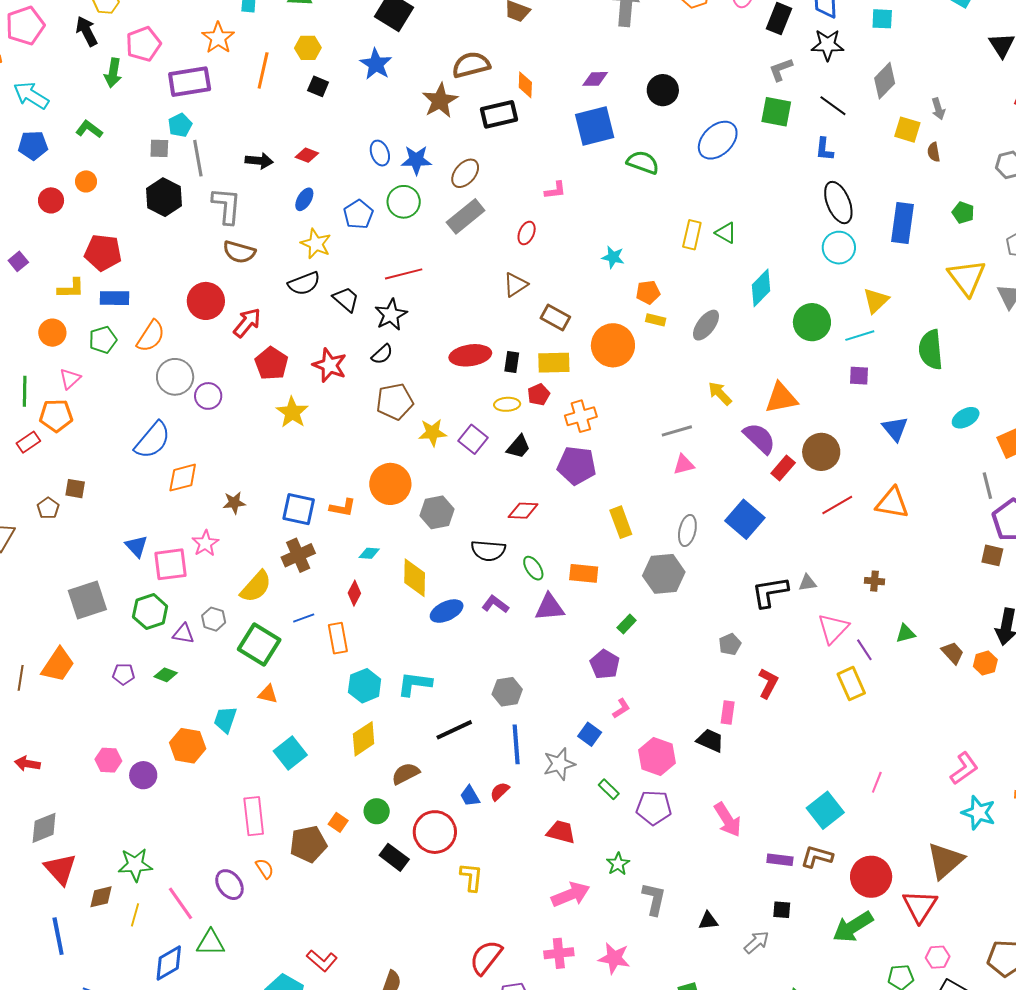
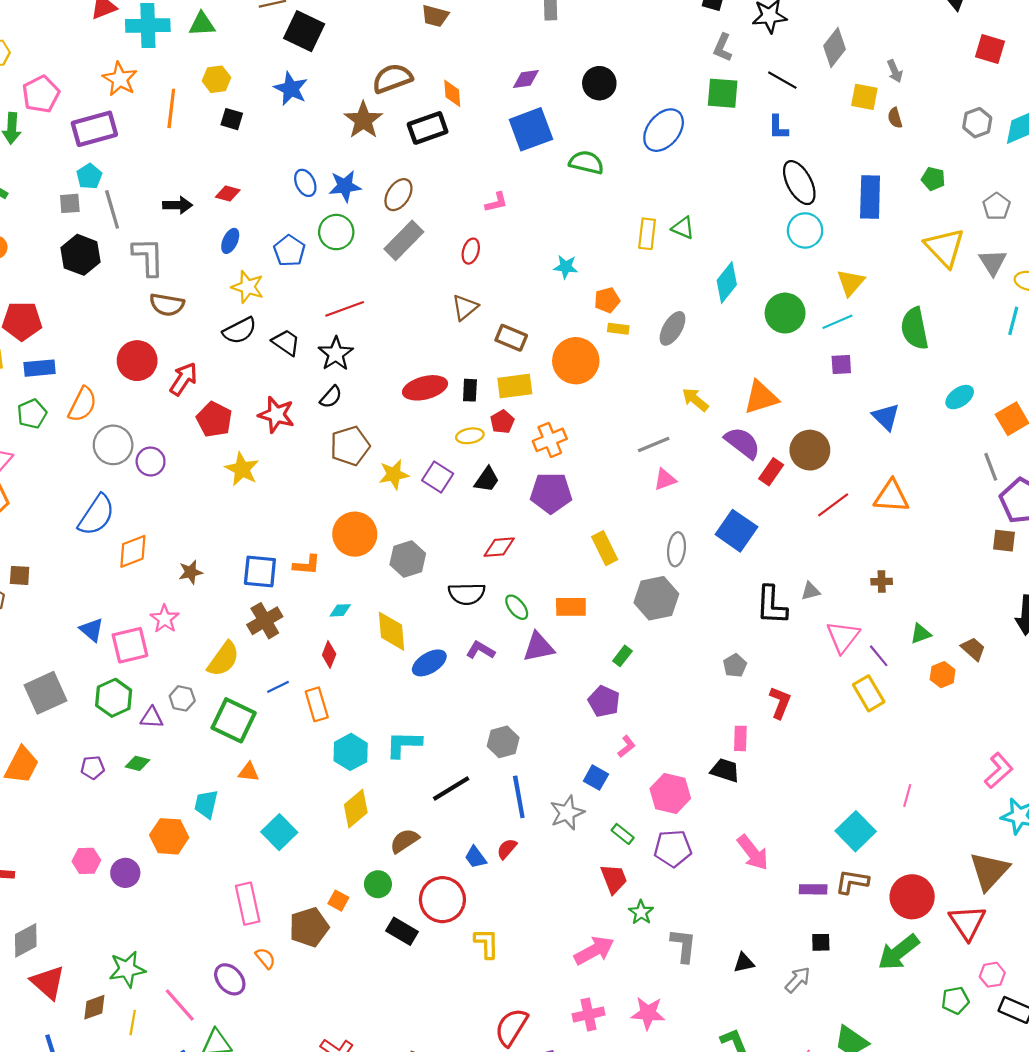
gray L-shape: (781, 70) -> (723, 48), turned -40
black L-shape: (770, 592) -> (772, 605), turned -72
orange hexagon: (985, 663) -> (943, 675), moved
red trapezoid: (561, 832) -> (614, 879), moved, turned 60

